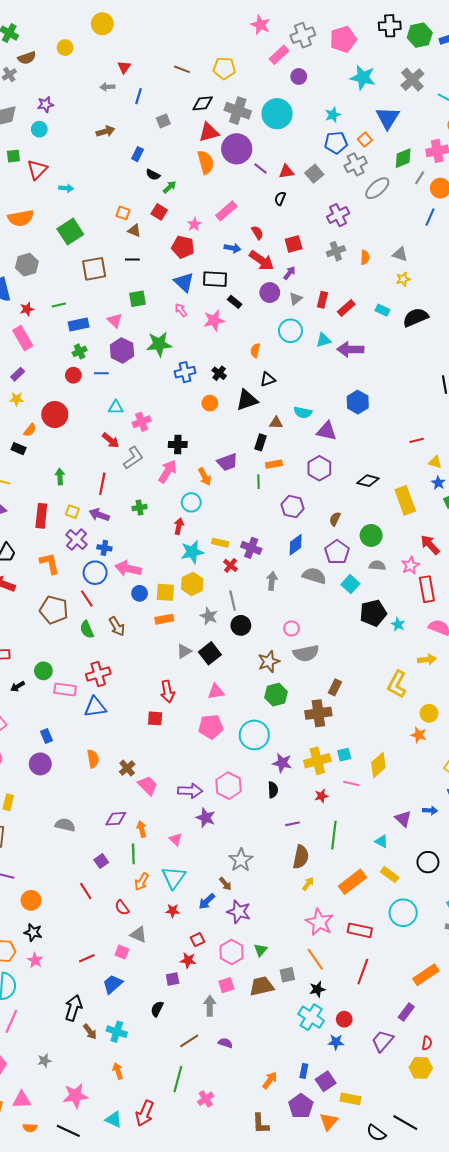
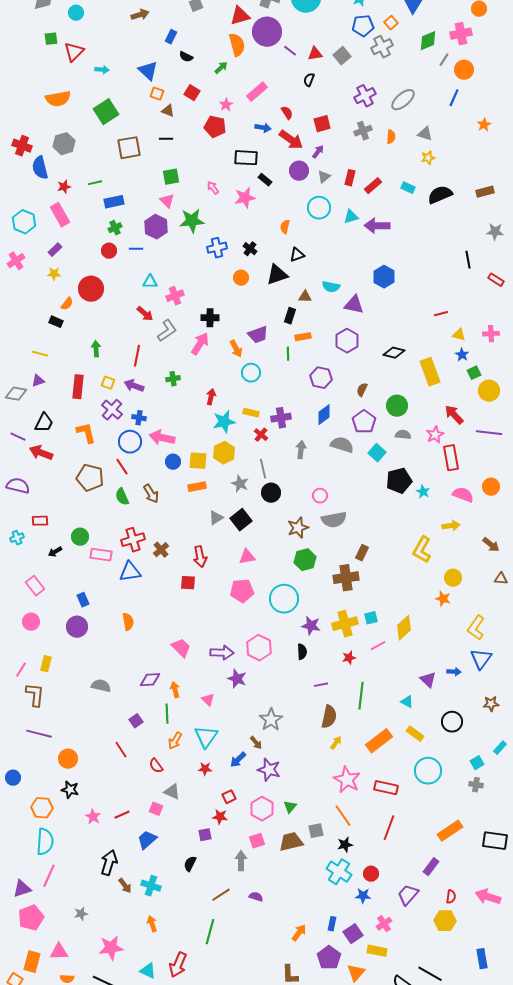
green arrow: (170, 187) -> (221, 68), moved
gray ellipse: (377, 188) -> (403, 100), moved
blue triangle: (184, 282) -> (148, 71), moved
pink triangle: (115, 320) -> (167, 201), moved
cyan circle: (191, 502) -> (251, 373), moved
purple cross: (251, 548) -> (281, 418), turned -30
brown cross: (127, 768) -> (161, 550), moved
pink line: (351, 784) -> (378, 646), turned -42
pink star: (35, 960) -> (93, 817), moved
pink cross: (206, 1099) -> (384, 924), moved

